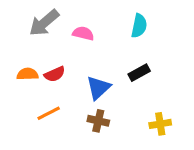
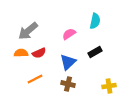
gray arrow: (44, 23) -> (28, 31), moved
pink semicircle: (83, 33) -> (69, 34), moved, turned -48

